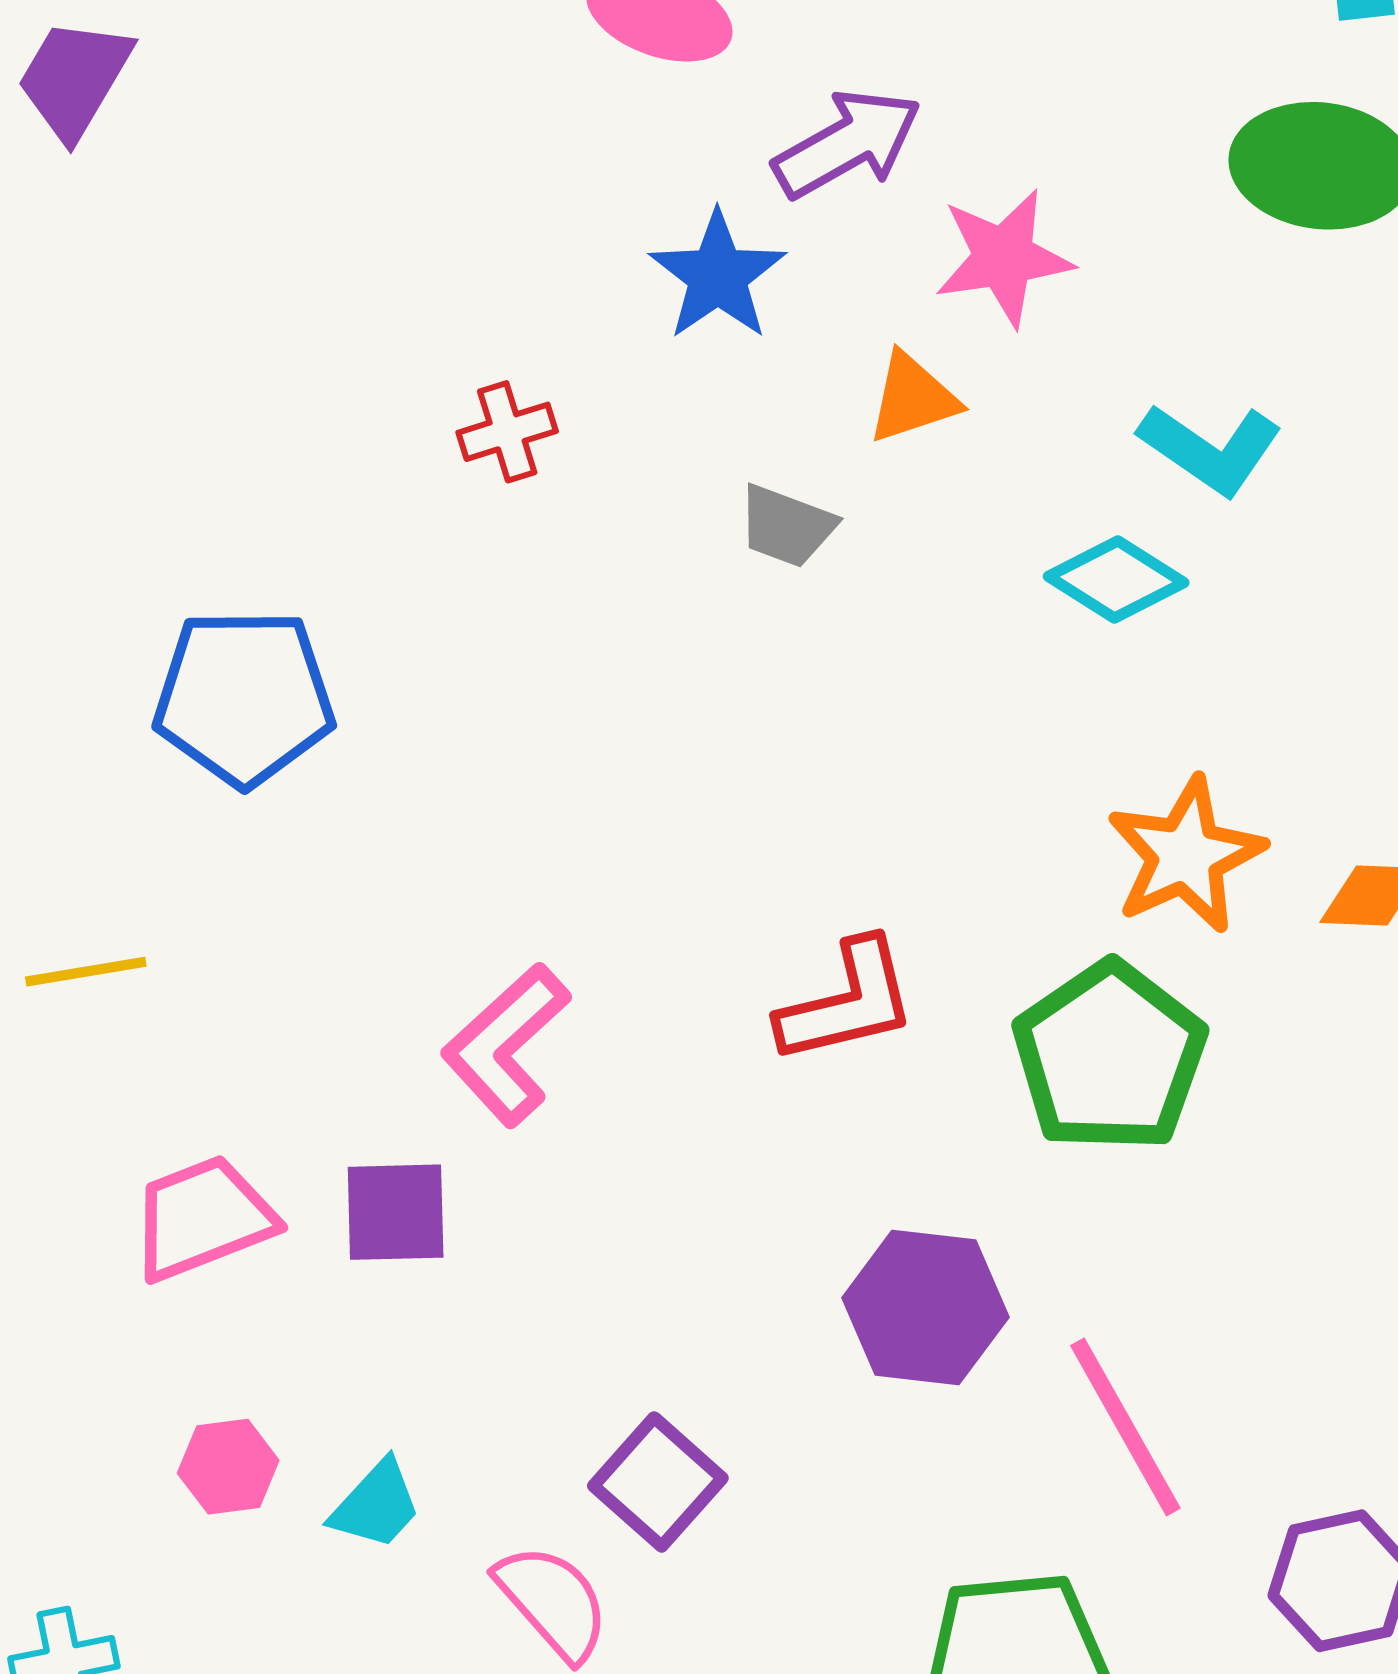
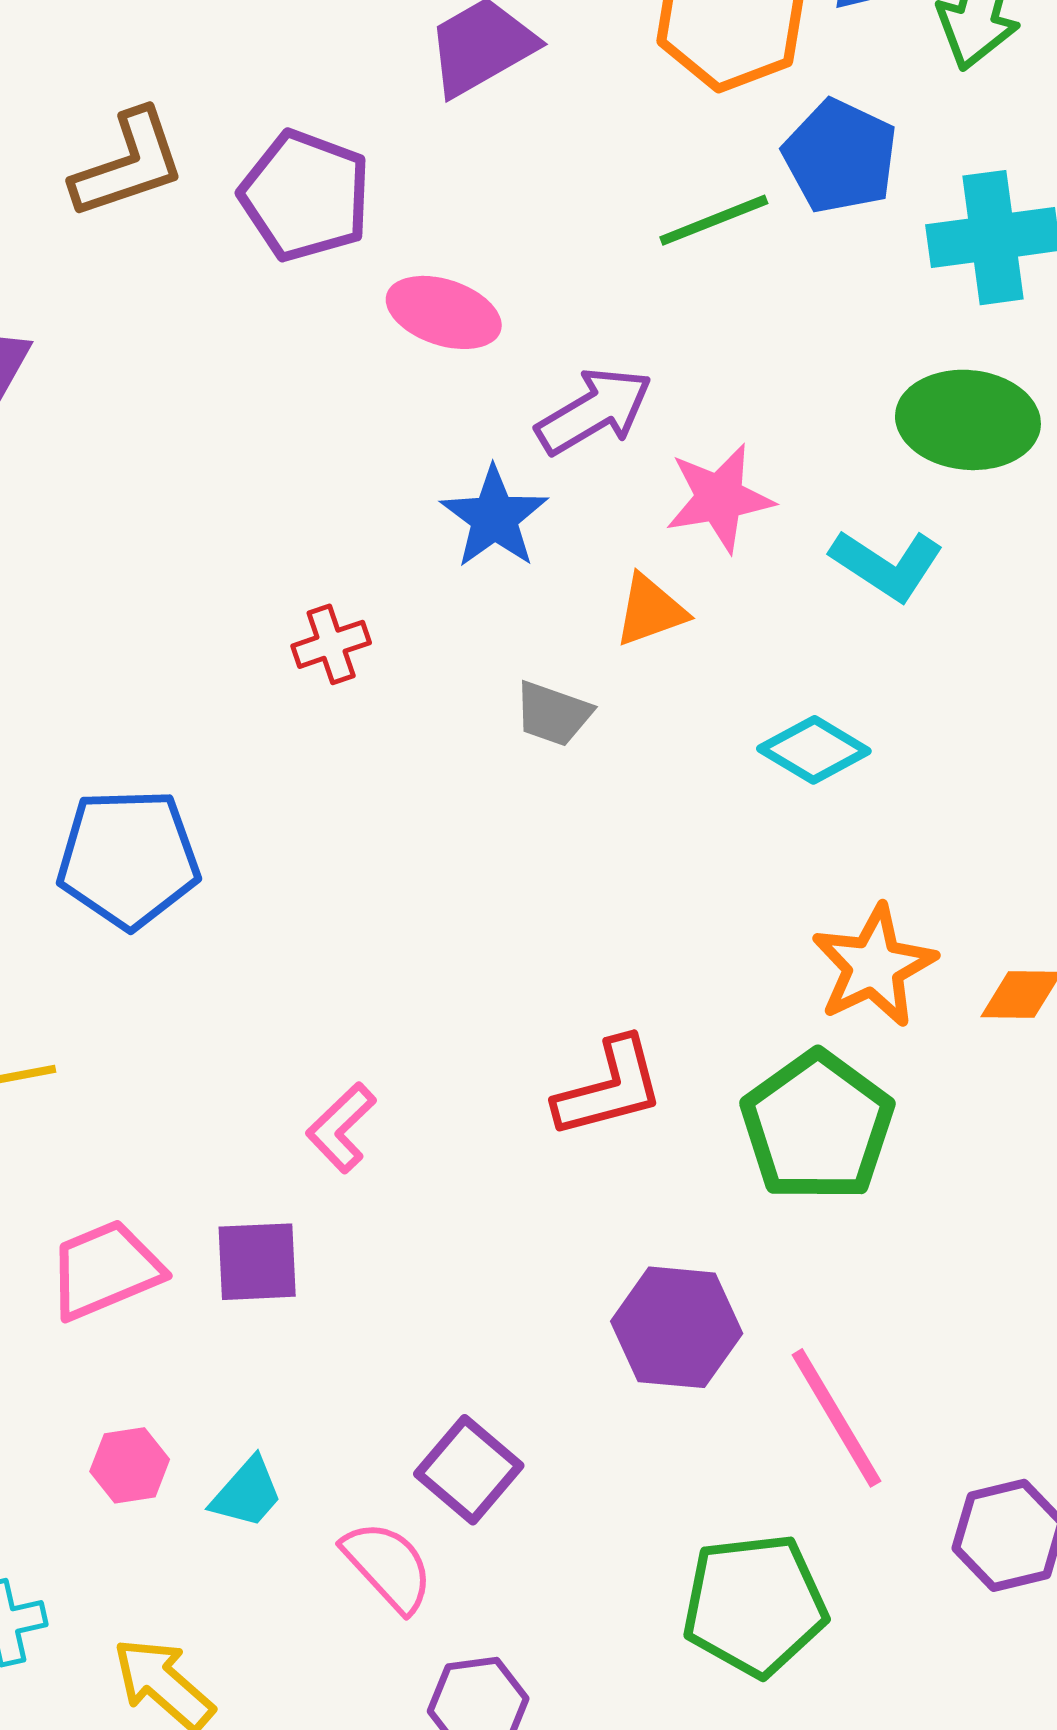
cyan L-shape: (1210, 449) -> (887, 565), moved
pink L-shape: (506, 1045) -> (341, 1128), size x0.7

